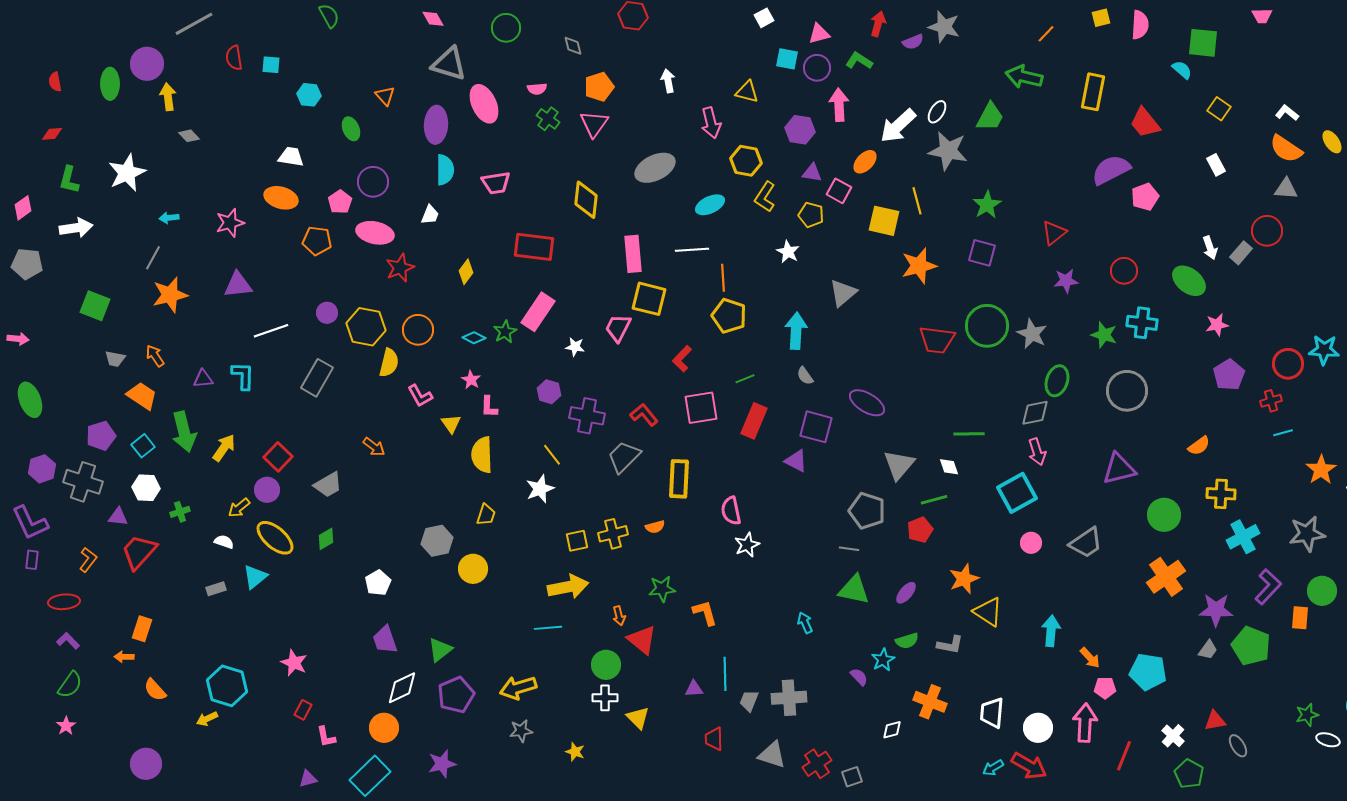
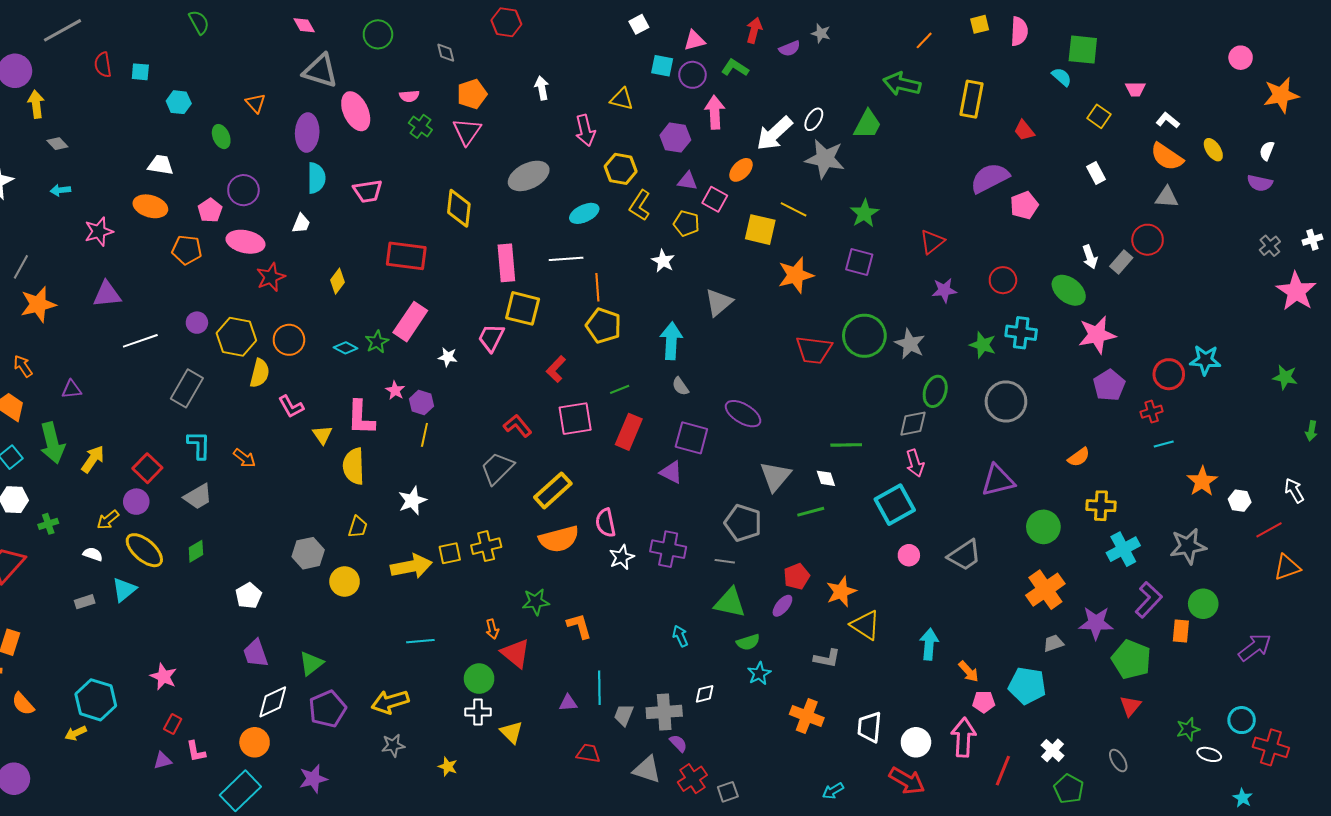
pink trapezoid: (1262, 16) -> (1135, 89), moved
gray star: (944, 27) -> (821, 33), size x0.6
red trapezoid: (1145, 123) -> (1024, 130), size x0.7
yellow line: (917, 201) -> (794, 209), turned -48
cyan arrow: (169, 218) -> (60, 190), moved
pink star: (1217, 325) -> (1097, 335), size x1.6
cyan L-shape: (243, 376) -> (199, 445), moved
pink star: (471, 380) -> (395, 390), moved
pink L-shape: (489, 407) -> (361, 418), size x1.6
purple cross: (587, 416) -> (668, 549), moved
yellow line: (552, 455) -> (424, 435), moved, turned 50
yellow rectangle: (679, 479) -> (553, 490), turned 45
orange semicircle: (655, 527) -> (559, 539), moved, size x2.0
red pentagon: (920, 530) -> (797, 576), moved
yellow arrow: (568, 587) -> (411, 566), moved
green semicircle: (907, 641) -> (748, 642), moved
gray trapezoid: (1208, 650) -> (1053, 643), moved, turned -145
purple semicircle: (859, 677) -> (678, 743), moved
red triangle: (1215, 721) -> (1130, 706), moved, turned -40
white diamond: (892, 730) -> (705, 694), moved
red trapezoid: (714, 739) -> (588, 753), turned 100
cyan arrow: (993, 768) -> (833, 791), moved
purple triangle: (308, 779) -> (163, 760), moved

